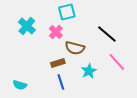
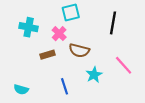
cyan cross: (27, 26) -> (29, 27), turned -30
black line: (107, 34) -> (113, 23), moved, turned 60
brown rectangle: (58, 63) -> (48, 55), moved

